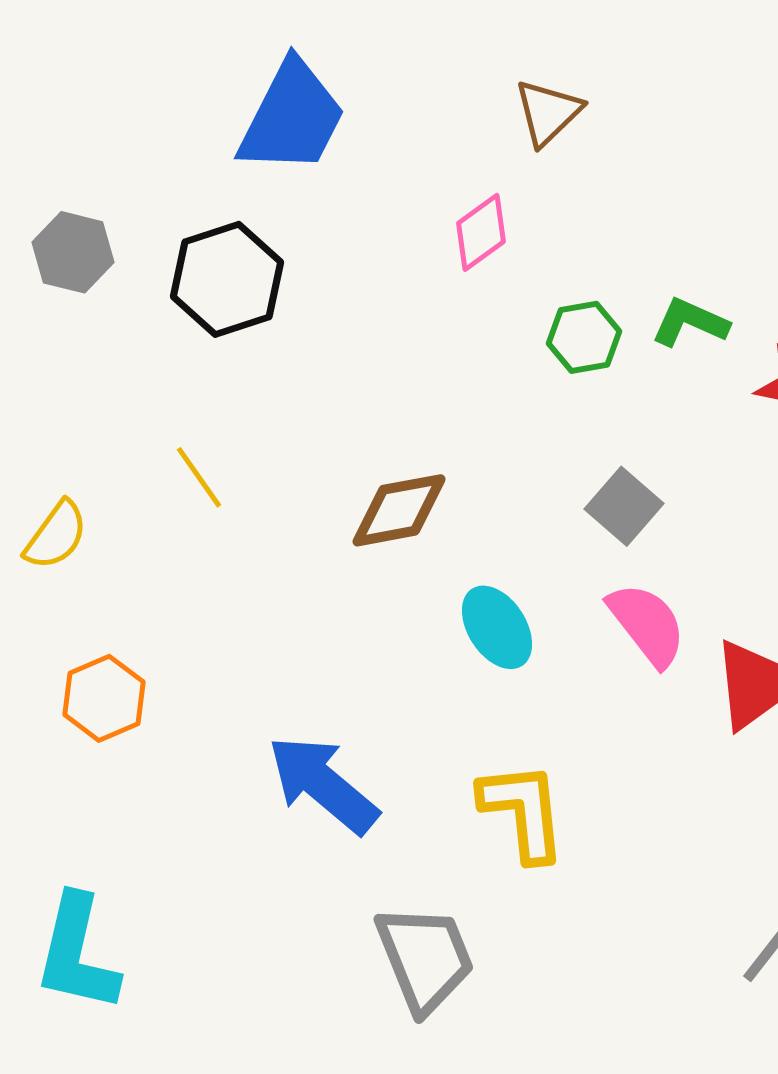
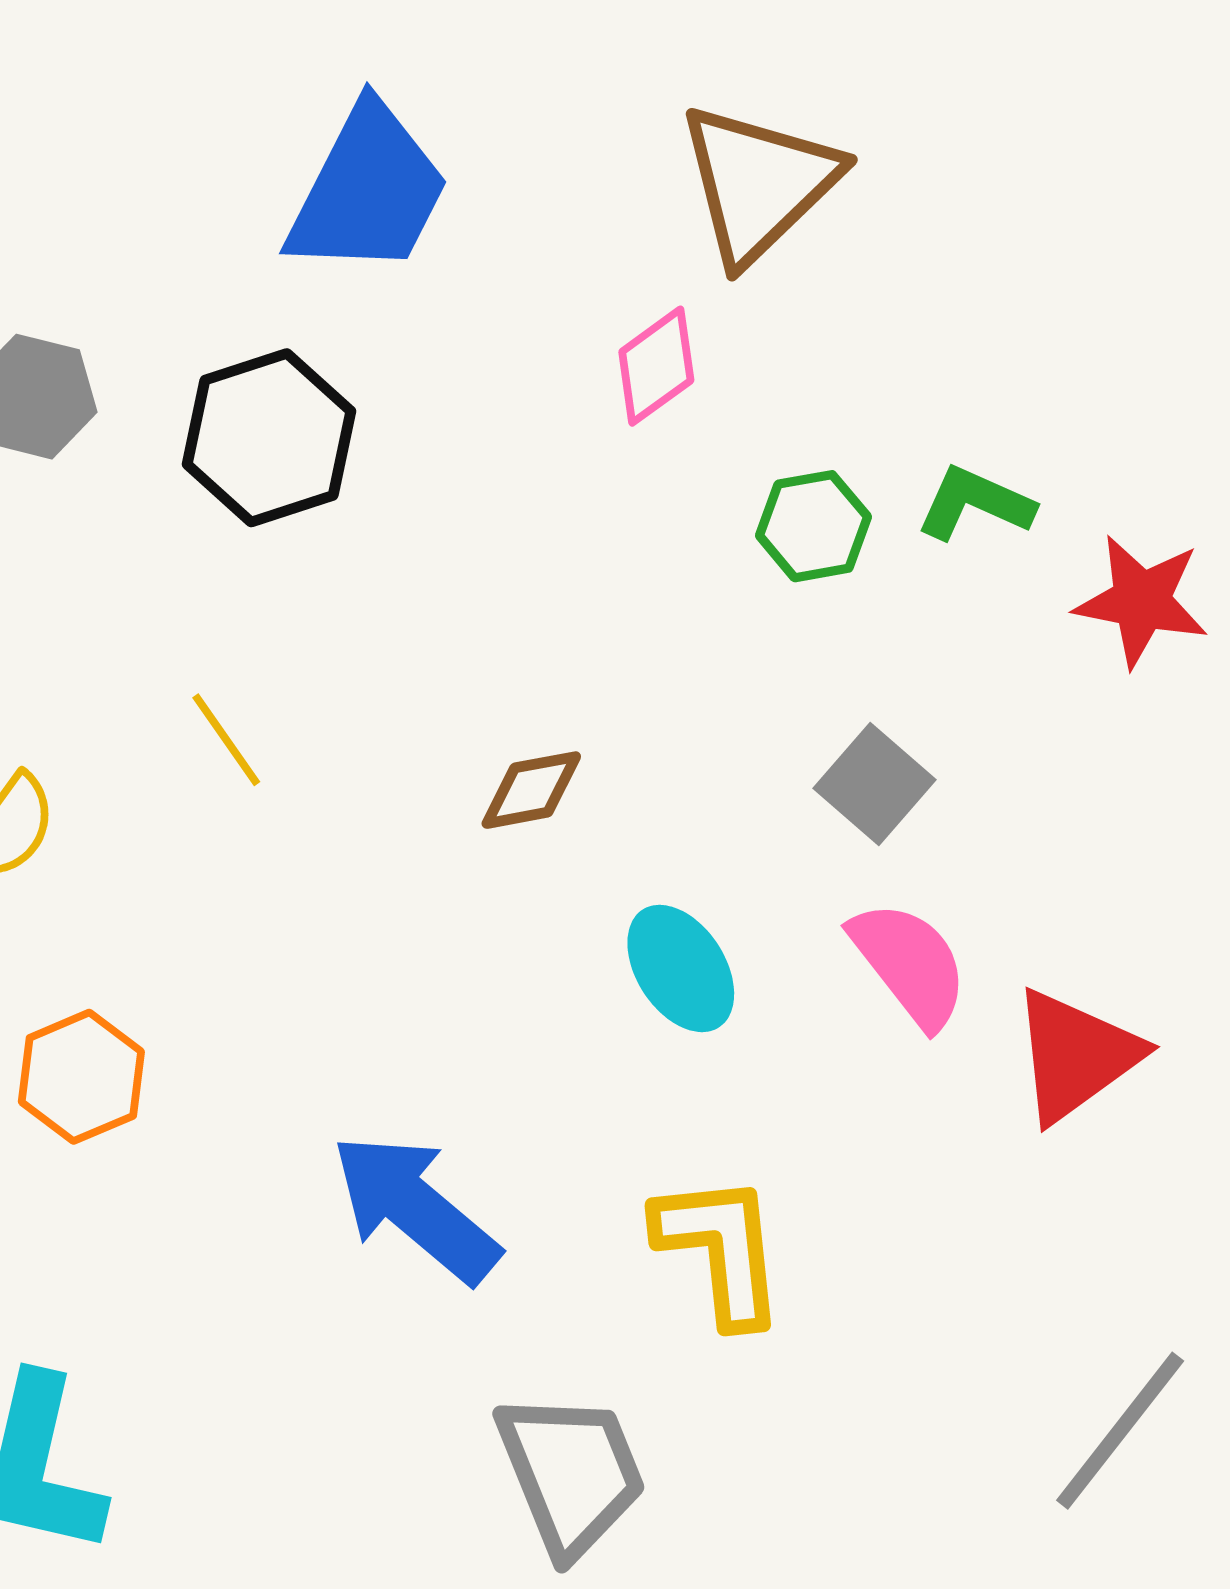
brown triangle: (548, 112) -> (759, 183), size x1.6
brown diamond: (399, 510) -> (531, 790), size x0.7

